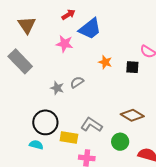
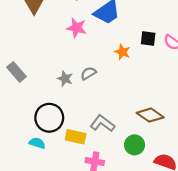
gray rectangle: (20, 61) -> (16, 72), moved, size x0.7
black square: (132, 67) -> (148, 38), moved

